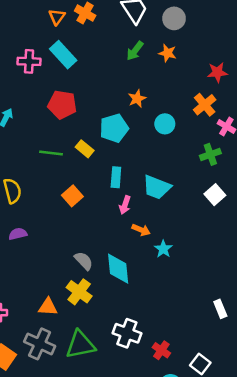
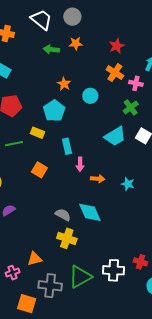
green arrow: (135, 51) -> (51, 49), turned 77
cyan trapezoid: (157, 187) -> (115, 136), moved, turned -35
cyan star: (163, 249) -> (128, 184), moved
orange triangle: (48, 307) -> (35, 259), moved
white cross: (127, 333) -> (113, 270), moved

